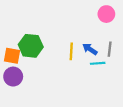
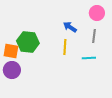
blue arrow: (90, 49) -> (70, 27), moved
gray line: (110, 49) -> (94, 36), moved

